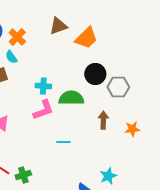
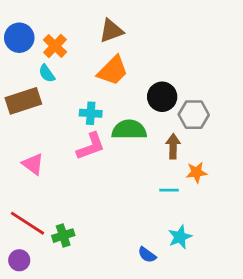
orange trapezoid: (86, 38) -> (113, 71), moved
brown arrow: (103, 120) -> (173, 146), moved
orange star: (132, 129) -> (196, 172), moved
cyan line: (63, 142) -> (169, 190), moved

